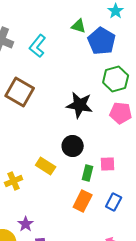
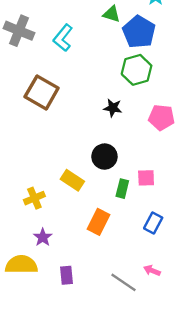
green hexagon: (116, 79) -> (137, 70), moved
black star: (80, 105) -> (113, 108), size x0.6
orange rectangle: (83, 201) -> (99, 222), moved
purple star: (26, 224) -> (43, 237), moved

